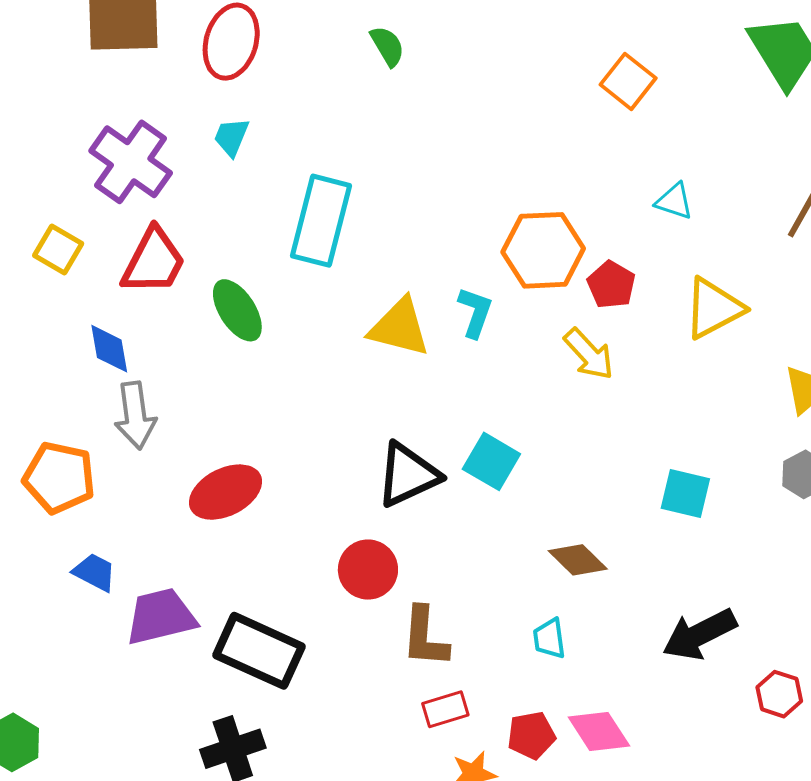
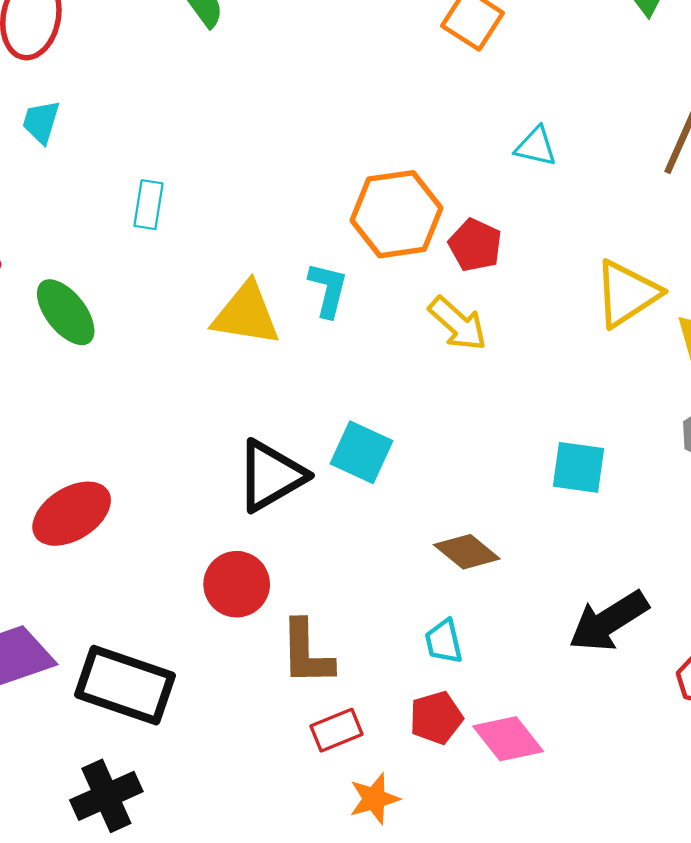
cyan rectangle: (321, 221) -> (149, 205), size x0.5
yellow triangle: (714, 308) -> (627, 294), moved
red pentagon: (531, 735) -> (436, 718), moved

